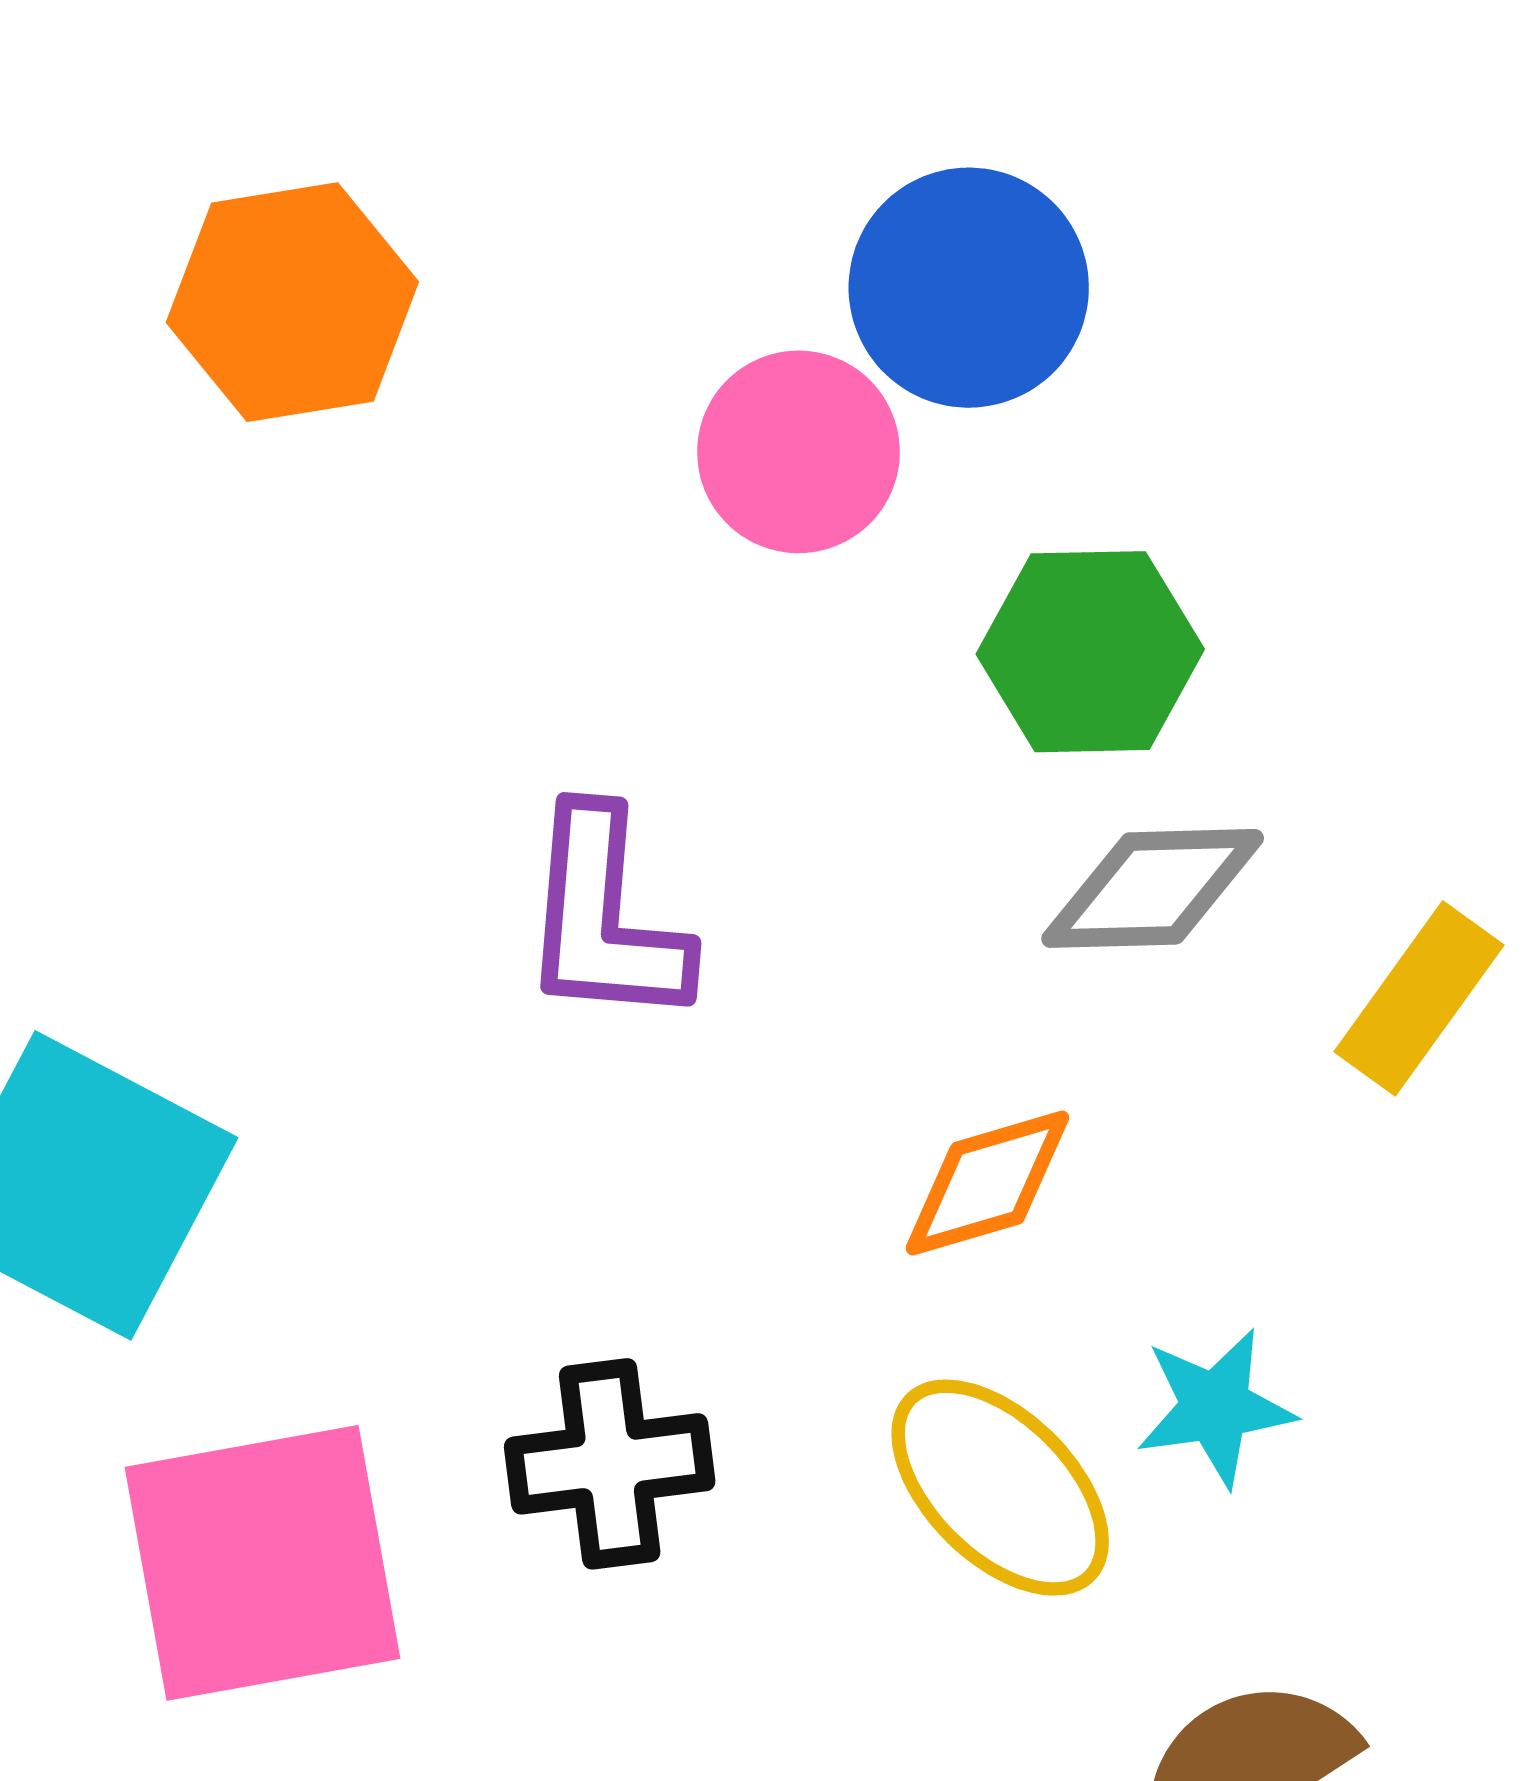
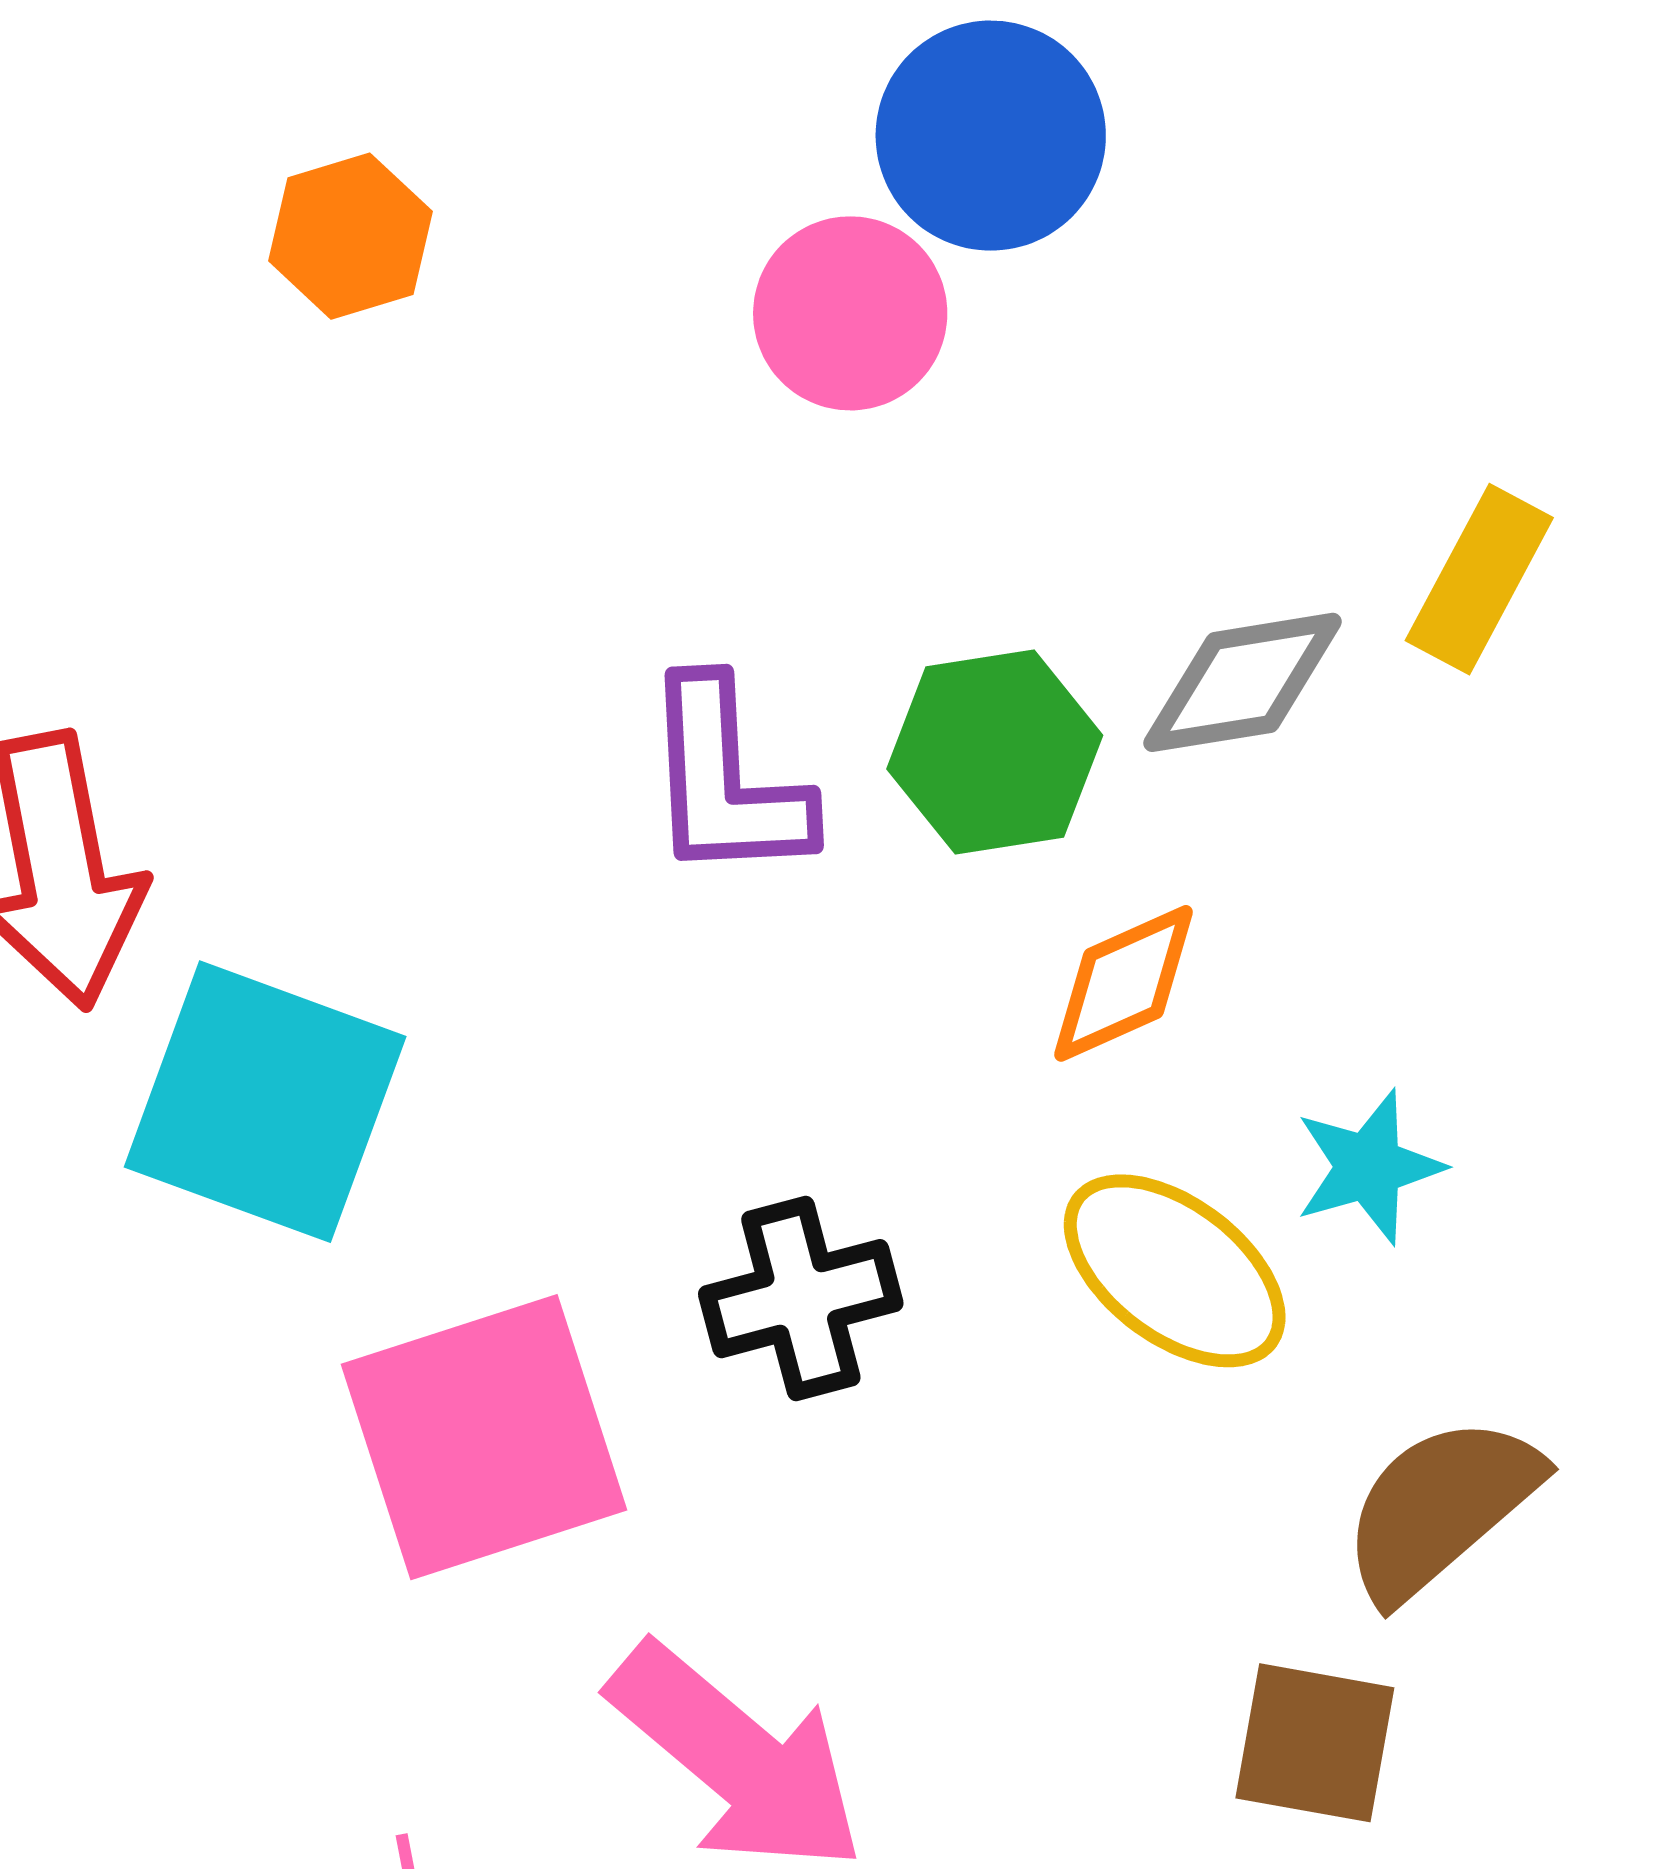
orange hexagon: (292, 302) -> (350, 236), size x0.7
green hexagon: (1090, 652) -> (995, 752), moved
yellow rectangle: (1419, 998) -> (1479, 579), moved

